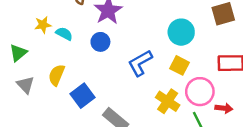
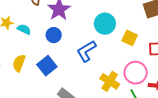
cyan circle: (181, 32) -> (105, 24), moved
yellow square: (180, 65) -> (130, 38), moved
blue square: (83, 96) -> (47, 66), moved

